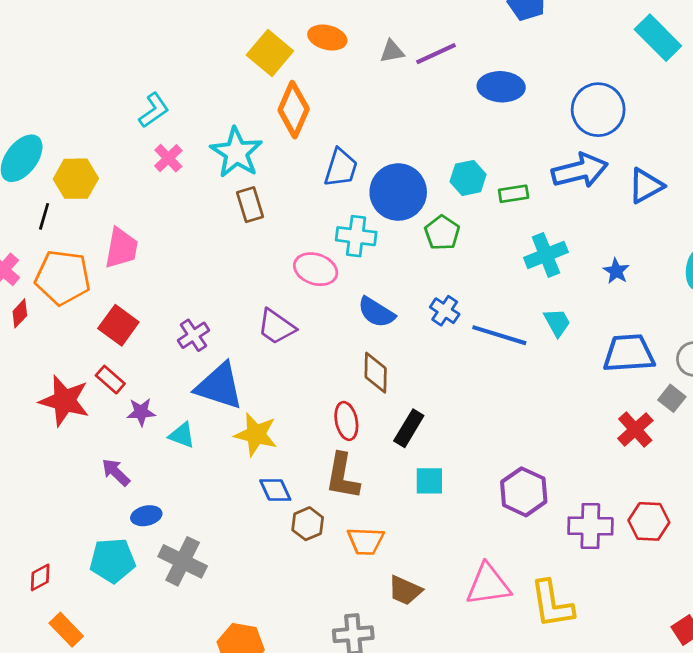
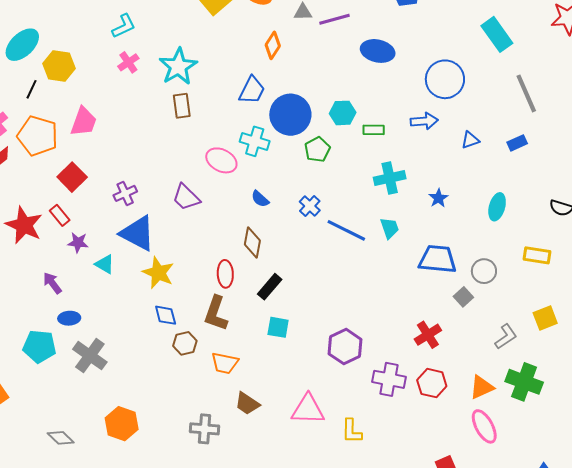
orange diamond: (294, 110) -> (273, 45), moved, size x0.7
blue arrow: (580, 171) -> (424, 121), size x0.7
blue triangle: (646, 186) -> (470, 140), size x0.7
blue semicircle: (376, 312) -> (260, 199), size x0.7
red cross: (635, 430) -> (428, 335), moved
yellow L-shape: (552, 604) -> (352, 431), size x0.7

